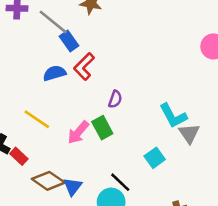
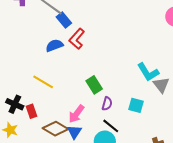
purple semicircle: (115, 99) -> (107, 104), moved
pink arrow: (78, 132) -> (76, 114), moved
red rectangle: (19, 156) -> (31, 111), turned 32
cyan square: (155, 158) -> (136, 105), turned -35

